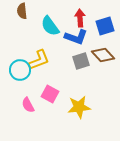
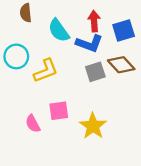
cyan circle: (20, 70) -> (16, 56), moved
pink square: (50, 94) -> (59, 111), turned -36
yellow star: (79, 107) -> (93, 126), turned -30

